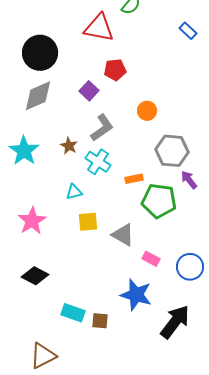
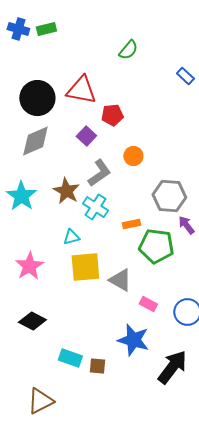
red triangle: (99, 28) -> (81, 90), moved
orange circle: (147, 111) -> (133, 156), moved
brown star: (69, 146) -> (66, 191), size x1.5
yellow square: (88, 222) -> (85, 267), size x1.5

